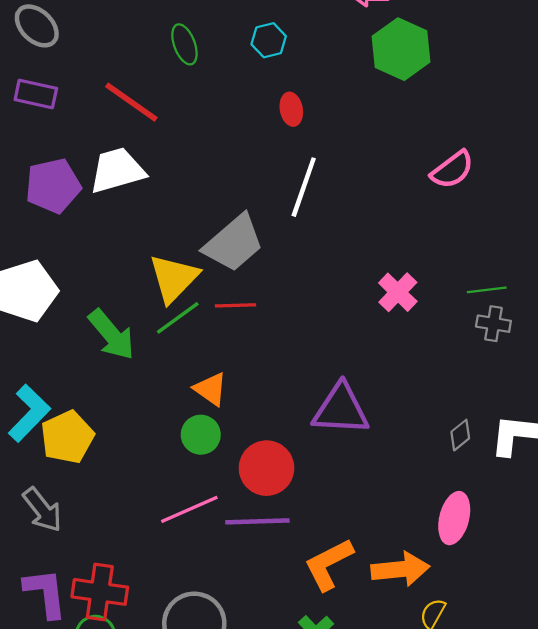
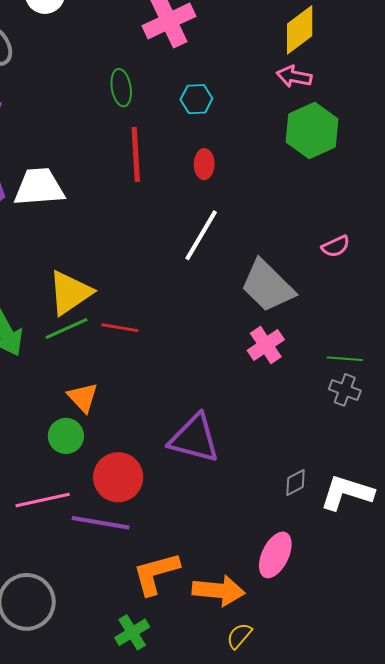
red line: (131, 102) -> (136, 154), moved, turned 40
pink semicircle: (452, 170) -> (336, 246), size x0.7
gray trapezoid: (234, 243) -> (268, 286), moved, turned 74

